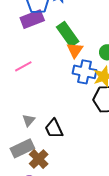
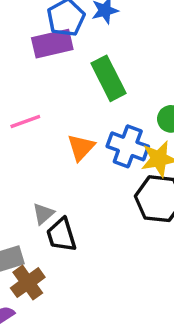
orange triangle: (75, 50) -> (81, 147), moved
gray triangle: (29, 120) -> (43, 214), moved

